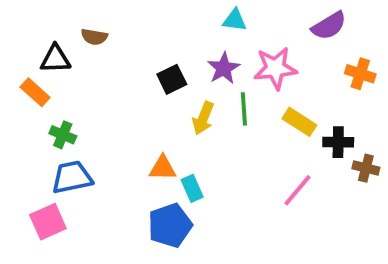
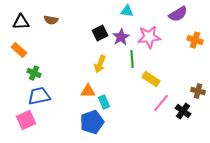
black triangle: (55, 59) -> (21, 22), moved
black square: (172, 79) -> (100, 33), moved
yellow arrow: (203, 118) -> (100, 64), moved
yellow rectangle: (299, 122) -> (151, 79), moved
black cross: (338, 142) -> (183, 111), moved, turned 35

